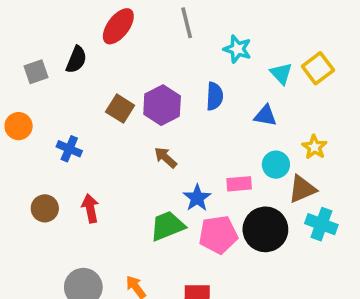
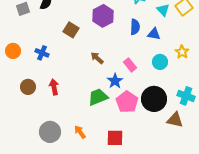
blue semicircle: (215, 96) -> (135, 27), moved
purple hexagon: (162, 105) -> (103, 16), moved
orange circle: (19, 126) -> (13, 51), moved
pink rectangle: (239, 184) -> (130, 65), moved, turned 56
brown triangle: (302, 189) -> (175, 120), moved, turned 36
pink pentagon: (218, 235) -> (127, 102), turned -30

